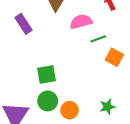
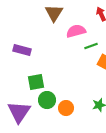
purple rectangle: (24, 24) -> (22, 50), moved, turned -42
green square: (47, 75) -> (36, 82), moved

